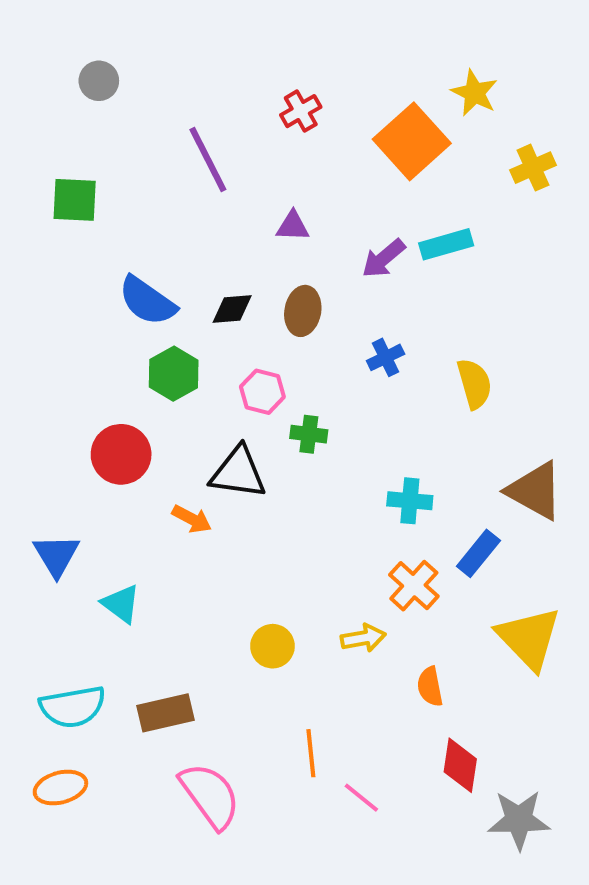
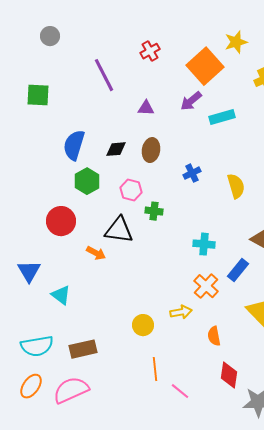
yellow star: (474, 93) -> (236, 42), turned 30
purple arrow: (384, 258) -> (191, 101), moved
blue semicircle: (147, 301) -> (74, 145), turned 72
yellow circle: (272, 646) -> (143, 325), moved
orange ellipse: (60, 788) -> (31, 386), turned -40
pink semicircle: (210, 796) -> (71, 390), moved, turned -78

